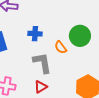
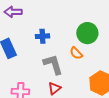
orange semicircle: (61, 47) -> (76, 53), moved

